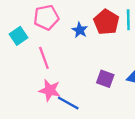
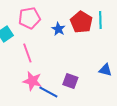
purple square: (105, 79) -> (70, 81), moved

